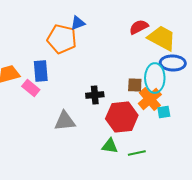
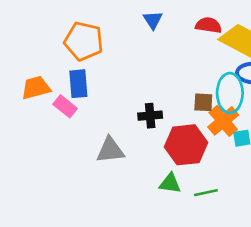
blue triangle: (78, 23) -> (153, 20), moved, turned -42
red semicircle: (139, 27) -> (209, 25), turned 36
orange pentagon: (62, 39) -> (84, 41), moved

